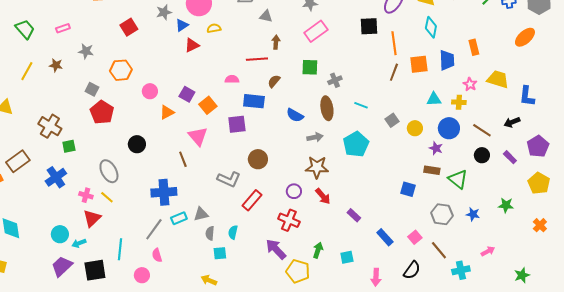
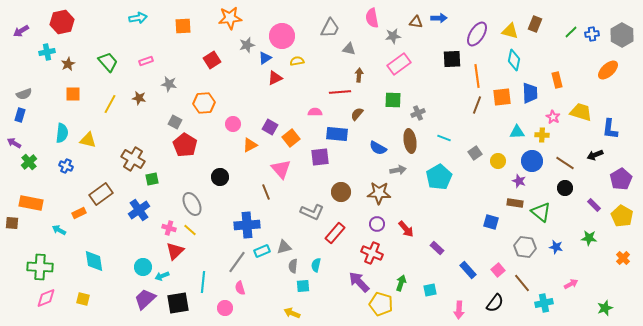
purple rectangle: (510, 157) -> (594, 205), moved
brown star: (317, 167) -> (379, 193), moved

